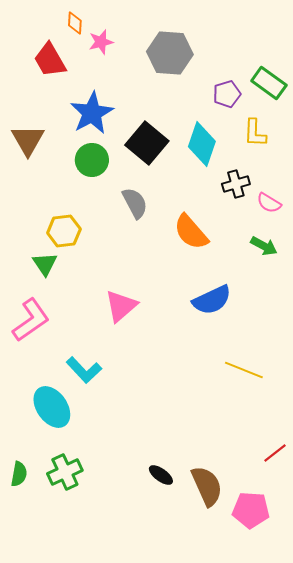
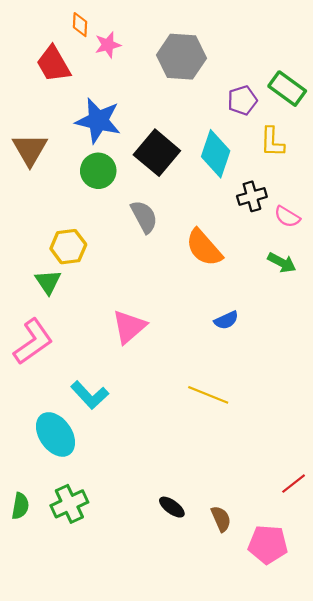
blue star: (92, 113) -> (98, 121), turned -30
blue semicircle: (212, 300) -> (226, 320), size x0.6
yellow line: (244, 370) -> (208, 395), moved
brown semicircle: (207, 486) -> (221, 519), size x0.6

